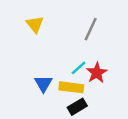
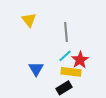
gray line: (91, 29) -> (66, 32), moved, turned -30
yellow rectangle: (71, 87) -> (71, 72), moved

